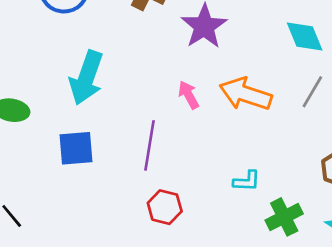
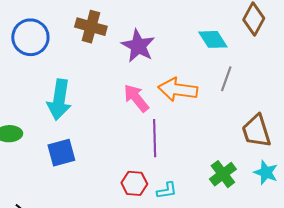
pink arrow: (189, 95) -> (136, 98), size x1.4
purple line: (150, 145) -> (155, 138), moved
cyan L-shape: (247, 181) -> (167, 190), moved

